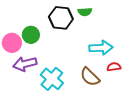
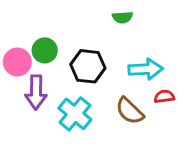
black hexagon: (61, 18) -> (88, 66), moved
purple arrow: (25, 64) -> (36, 92), turned -75

